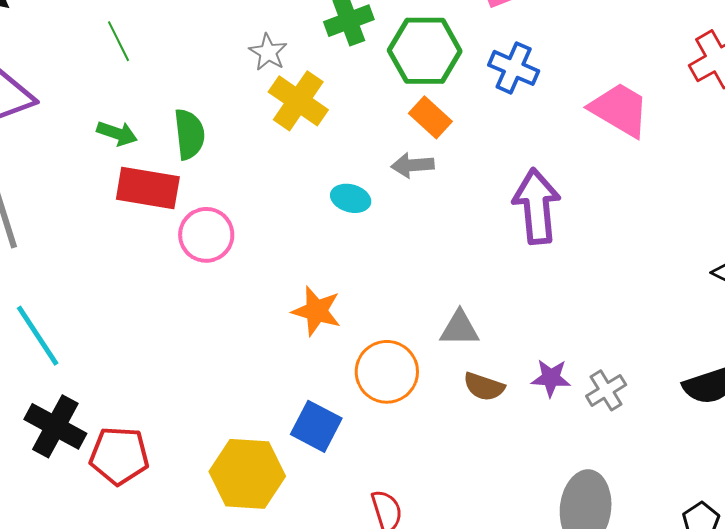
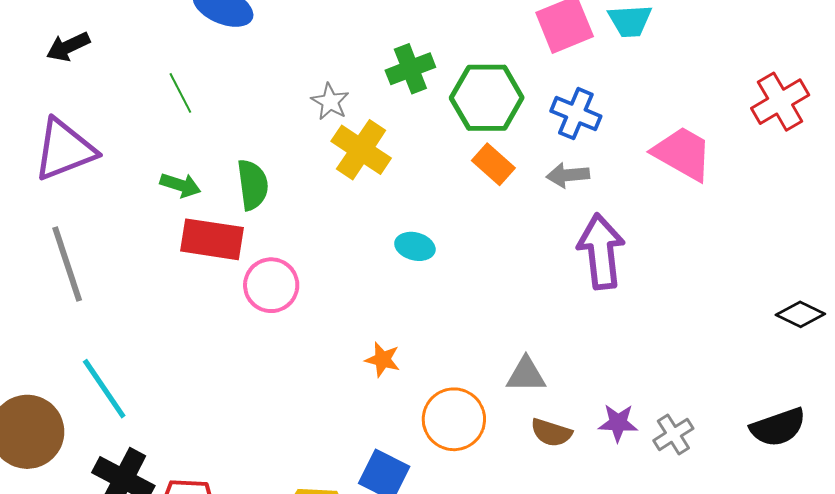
gray arrow: (412, 165) -> (568, 175), moved
orange star: (316, 311) -> (383, 360), size x0.7

